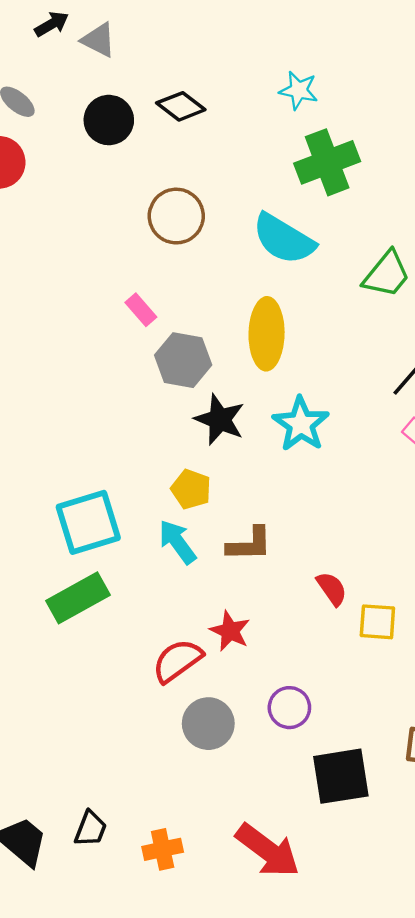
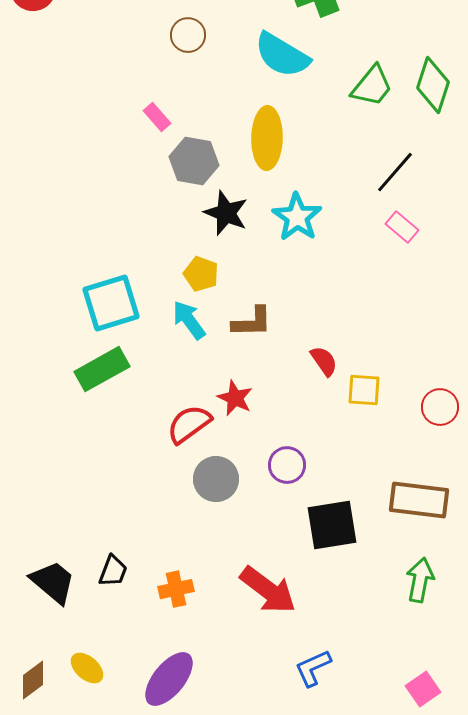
brown circle: (176, 216) -> (188, 35), size x0.7

